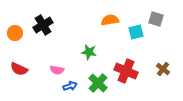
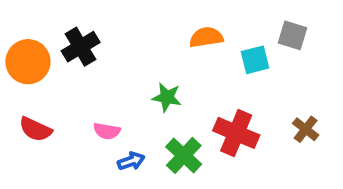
orange circle: (15, 33) -> (28, 62), size x1.5

